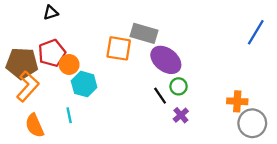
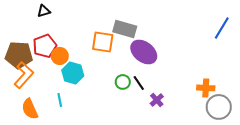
green circle: (179, 86) -> (123, 82), moved

